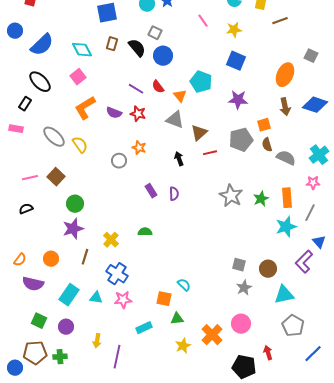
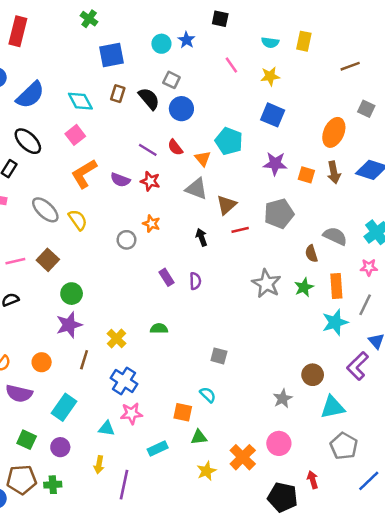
brown line: (280, 21) -> (350, 66), moved
orange square: (264, 125) -> (306, 175), moved, turned 32
brown semicircle: (267, 145) -> (311, 254), moved
gray square: (239, 265) -> (219, 356), moved
cyan triangle: (96, 298) -> (107, 428), moved

